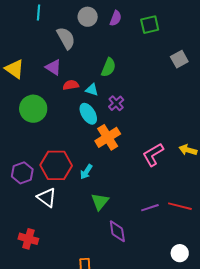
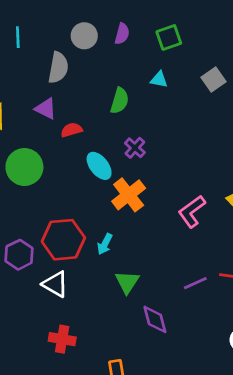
gray semicircle: (66, 38) -> (58, 68), turned 45
cyan triangle: (92, 90) -> (159, 79), moved
red cross: (28, 239) -> (62, 339), moved

